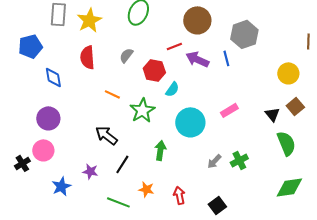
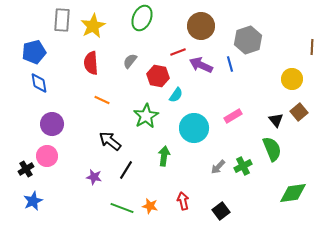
blue diamond: (53, 77) -> (39, 83), moved
orange line: (112, 94) -> (102, 100), moved
green semicircle: (286, 143) -> (272, 149), moved
blue star: (61, 186) -> (33, 201), moved
orange star: (146, 189) -> (150, 206), moved

